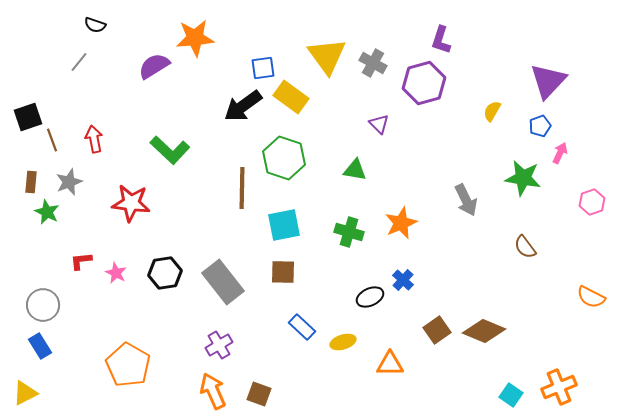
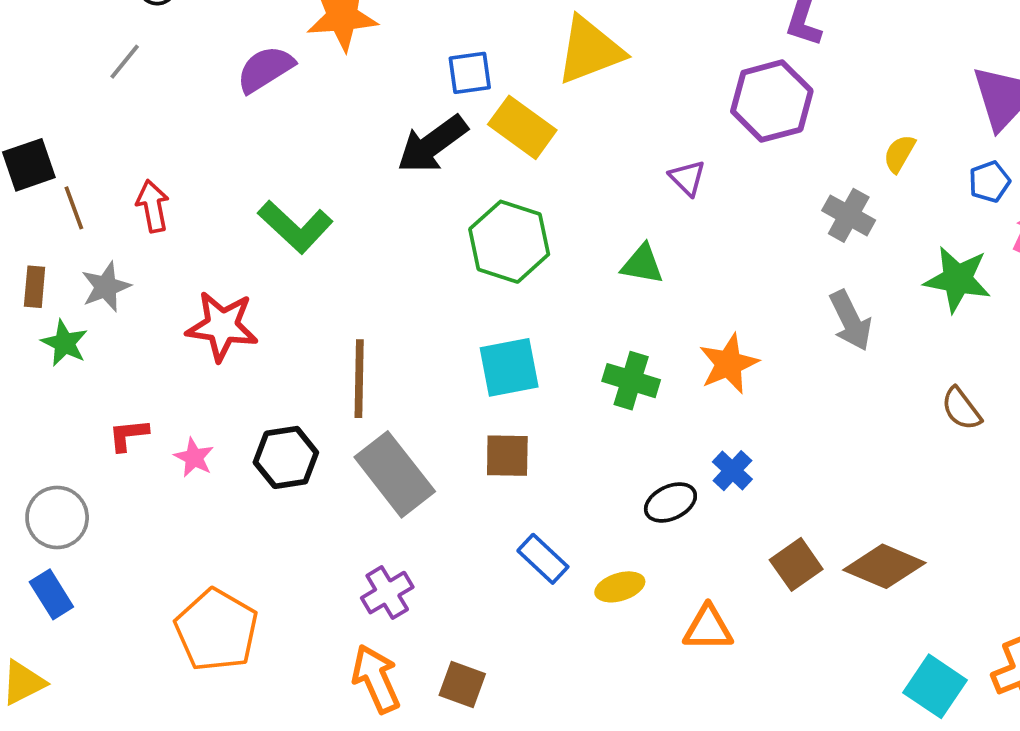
yellow triangle: (327, 56) -> (590, 50), turned 45
gray cross: (373, 63) -> (849, 215), moved
brown line: (242, 188) -> (359, 379), moved
cyan square: (511, 395) -> (935, 686), size x1.4

